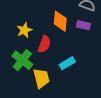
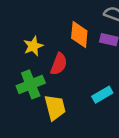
green cross: (22, 60) -> (31, 84), turned 30
cyan rectangle: (67, 63) -> (102, 95), moved

